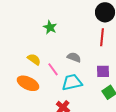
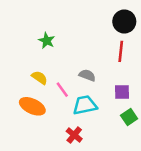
green star: (50, 27) -> (47, 41), moved

